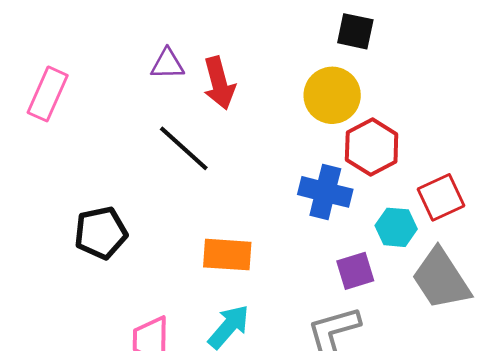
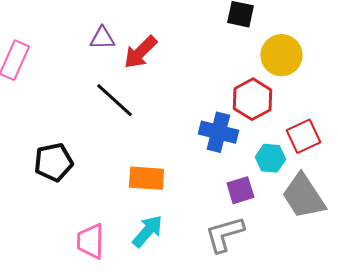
red arrow: (219, 83) -> (140, 52), turned 60
yellow circle: (332, 95) -> (281, 55), moved

